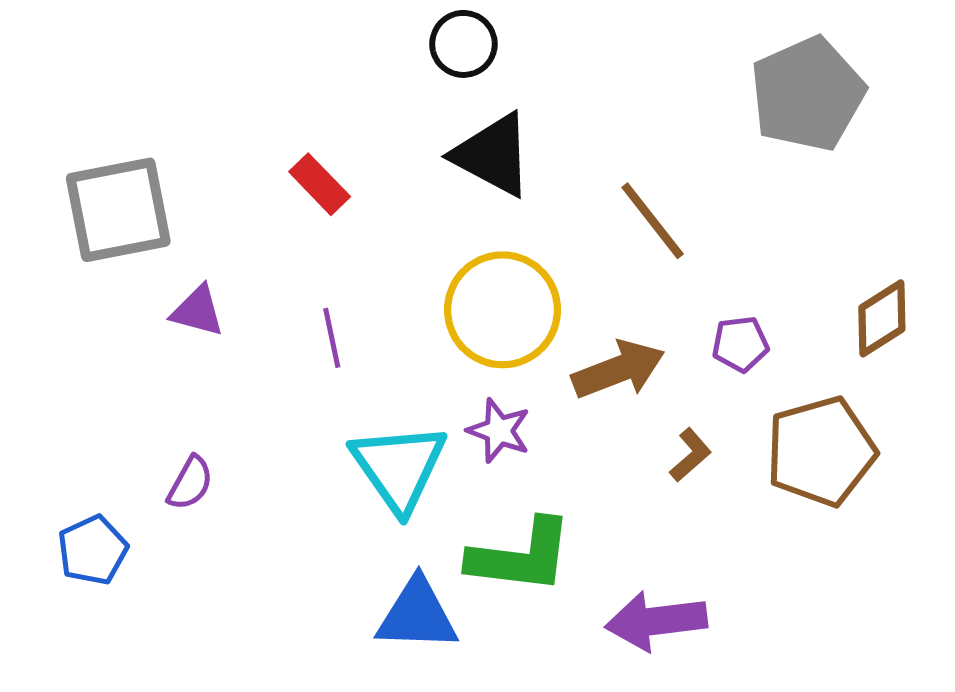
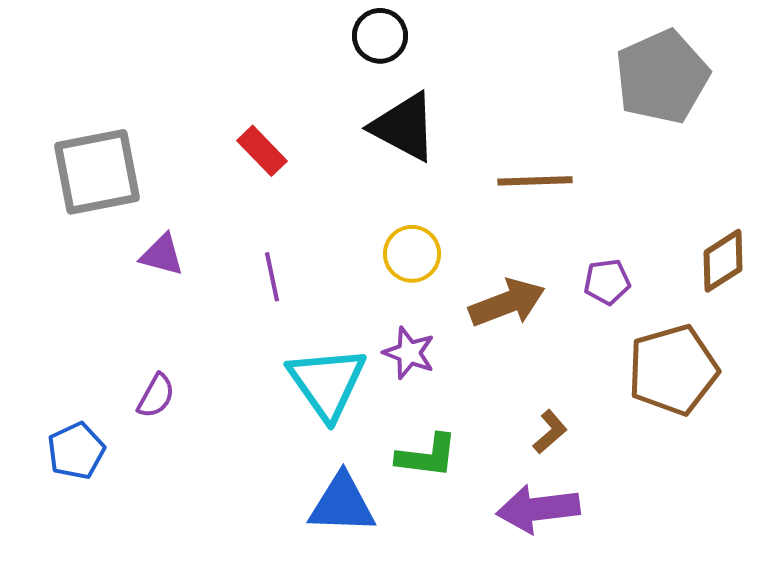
brown line: (653, 221) -> (535, 181), turned -54
yellow circle: (503, 310) -> (412, 254), size x0.6
brown L-shape: (690, 455) -> (550, 432), moved
green L-shape: (521, 556) -> (427, 456), size x0.7

